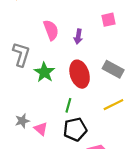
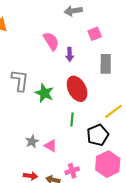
pink semicircle: (51, 30) -> (51, 41), moved
gray rectangle: (113, 69) -> (106, 64), moved, turned 72
black pentagon: (75, 129) -> (98, 135), moved

